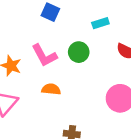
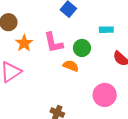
orange semicircle: (51, 89) -> (71, 66), moved

